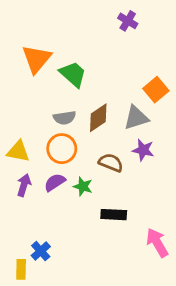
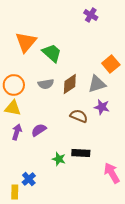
orange circle: (62, 149) -> (14, 85), moved
green star: (83, 187) -> (59, 159), moved

